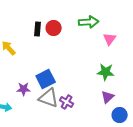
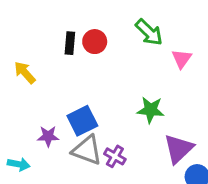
green arrow: (89, 22) -> (149, 32), turned 48
green star: (106, 72) -> (151, 110), moved
purple triangle: (108, 97) -> (179, 149), size x1.5

